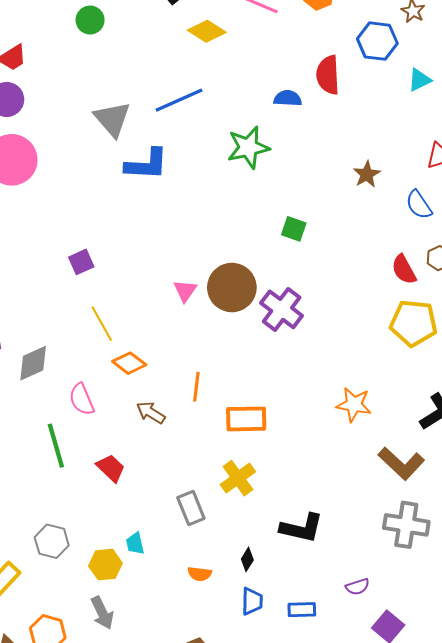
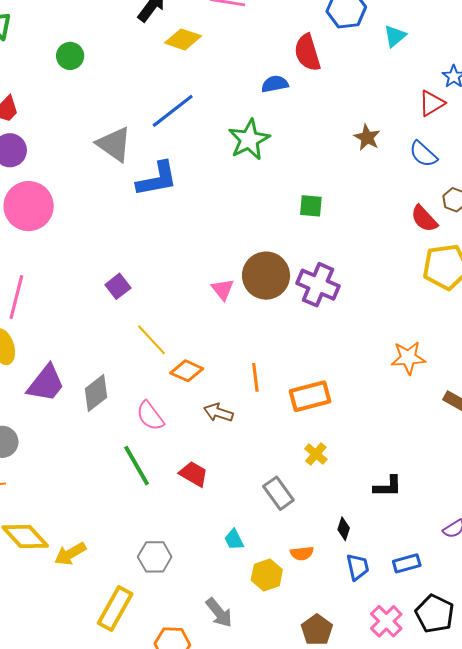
yellow cross: (238, 478) -> (316, 454), size x0.7
black L-shape: (302, 528) -> (388, 486), size x0.7
yellow hexagon: (105, 565) -> (267, 575), moved

